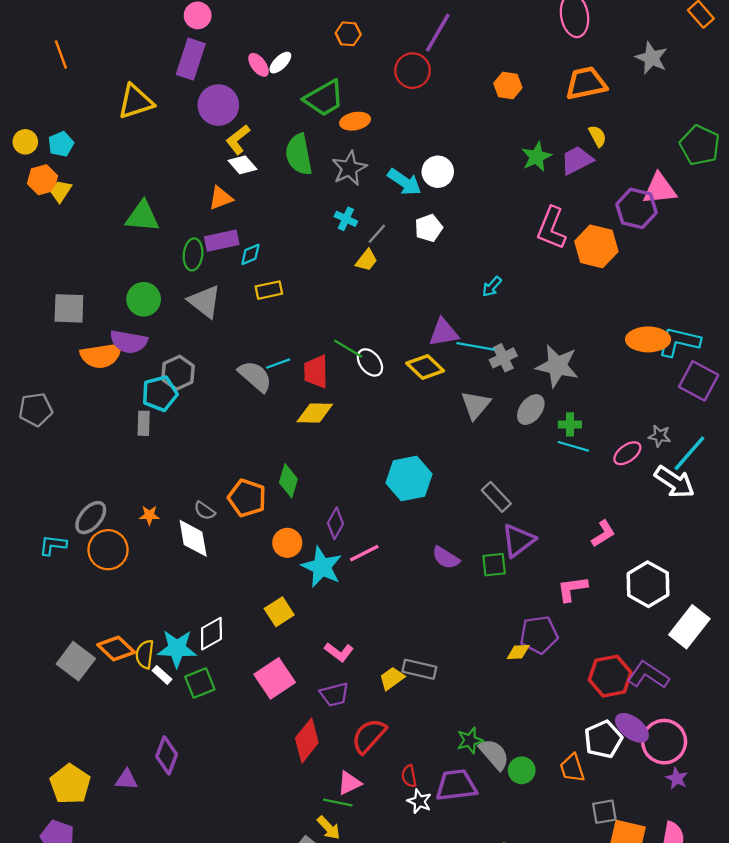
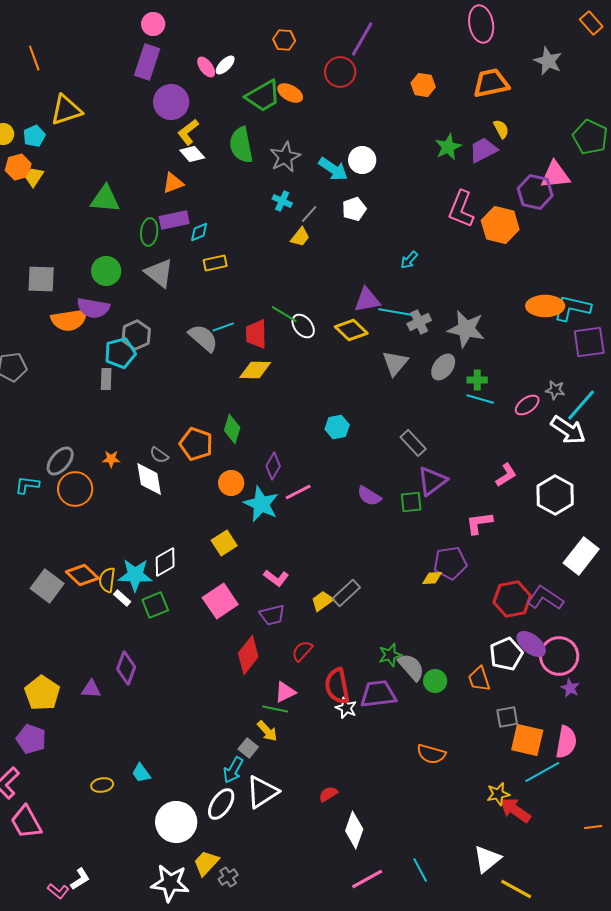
yellow triangle: (136, 102) -> (66, 110), moved
orange ellipse: (355, 121) -> (290, 93), moved, turned 40
purple square: (699, 381) -> (589, 342), turned -36
cyan hexagon: (409, 478) -> (337, 427), size x0.6
white hexagon: (648, 584) -> (555, 495), moved
gray rectangle: (419, 669) -> (346, 593), turned -56
red semicircle: (369, 736) -> (302, 651), size x0.7
red semicircle: (409, 776) -> (337, 686), size x1.8

